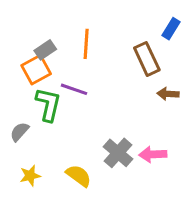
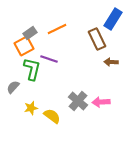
blue rectangle: (171, 29) -> (113, 19), size x1.5
orange line: (86, 44) -> (57, 29), turned 60
yellow star: (30, 176) -> (31, 108), moved

